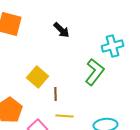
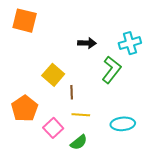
black arrow: (62, 30) -> (87, 43), moved, turned -42

